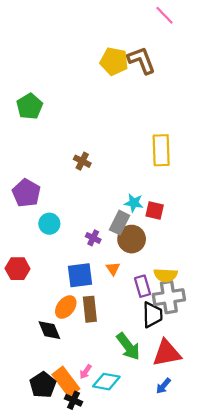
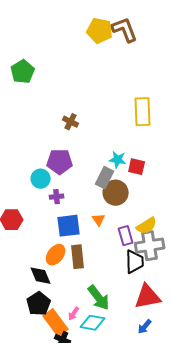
purple pentagon: (26, 193) -> (60, 162), moved, turned -30
purple cross: (93, 238) -> (57, 197), moved, turned -32
yellow semicircle: (166, 275) -> (147, 226), turned -35
green arrow: (128, 346) -> (99, 298), moved
black pentagon: (43, 385) -> (39, 304), moved

